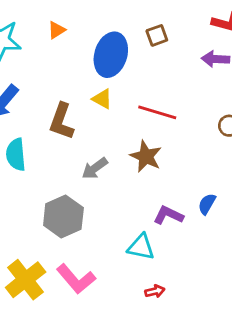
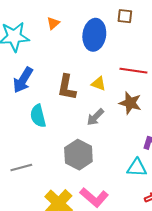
brown square: (157, 35) -> (125, 16), turned 35
yellow triangle: (102, 99) -> (98, 84), moved

